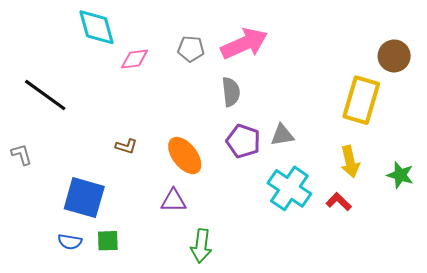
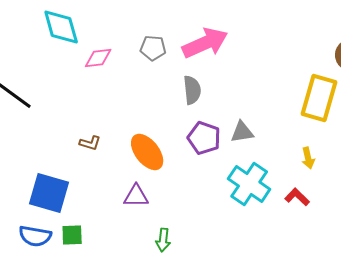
yellow arrow: (350, 162) -> (308, 158), size x0.7
blue semicircle: (70, 242) -> (35, 236), size x1.4
green arrow: (201, 246) -> (163, 240), size x0.7

